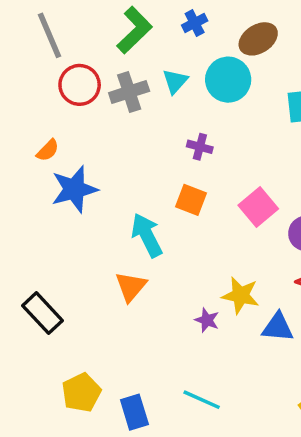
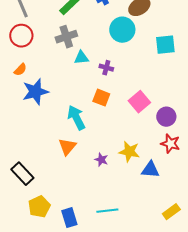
cyan triangle: (175, 81) -> (81, 58), moved, turned 42
red circle: (80, 85) -> (21, 36), moved
black rectangle: (42, 313) -> (22, 174), moved
purple star: (207, 320) -> (101, 160), moved
cyan line: (202, 400) -> (107, 211), turned -30

